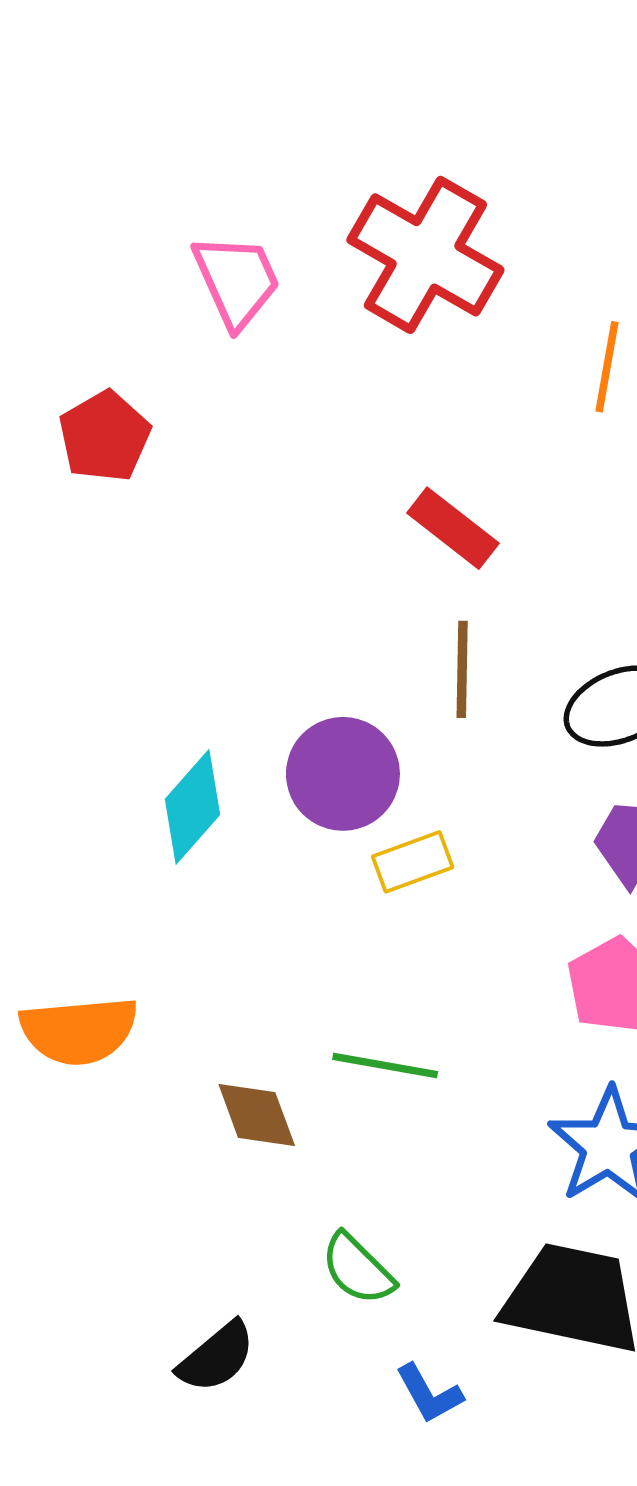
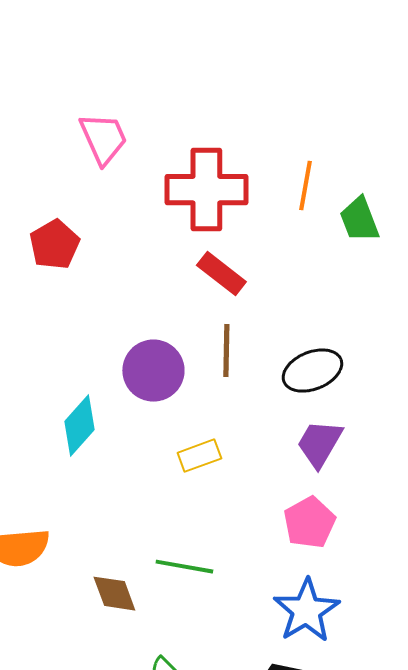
red cross: (425, 255) -> (206, 190), moved, turned -30
red pentagon: (105, 436) -> (54, 245), moved
purple circle: (343, 774) -> (153, 371), moved

